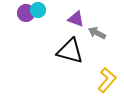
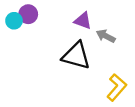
cyan circle: (38, 10) -> (14, 21), moved

